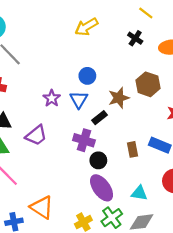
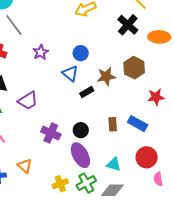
black cross: (135, 38) -> (128, 25), size x1.5
purple star: (52, 98) -> (41, 52), moved
blue triangle: (79, 100) -> (70, 73), turned -30
purple cross: (84, 140) -> (51, 133), moved
orange triangle: (42, 207) -> (25, 166), size x0.7

